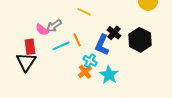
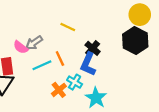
black cross: (114, 33) -> (93, 48), moved
black hexagon: (140, 40) -> (135, 40), moved
orange cross: (85, 72) -> (59, 90), moved

